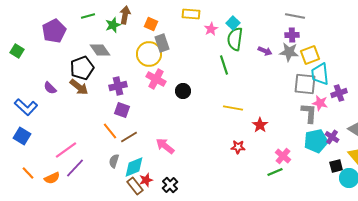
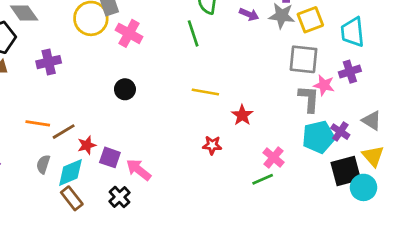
cyan trapezoid: (320, 74) -> (353, 32), moved
pink cross: (156, 79) -> (129, 33), moved
black circle: (183, 91) -> (125, 89), moved
purple square: (122, 110) -> (110, 157), moved
orange line: (110, 131) -> (38, 123), turned -42
pink arrow: (165, 146) -> (139, 170), moved
black square: (336, 166) -> (346, 171), size x1.6
red star: (146, 180) -> (87, 145), moved

